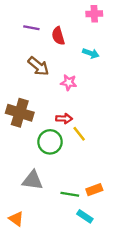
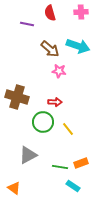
red semicircle: (58, 36) -> (50, 13), moved
cyan arrow: (91, 53) -> (78, 46), size x1.6
brown arrow: (38, 66) -> (50, 49), moved
yellow line: (79, 134) -> (68, 129), moved
gray triangle: (33, 180) -> (28, 155), turned -36

